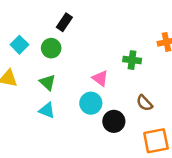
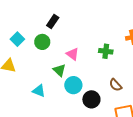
pink triangle: (100, 78) -> (72, 54), moved
green triangle: (48, 82) -> (59, 70), moved

